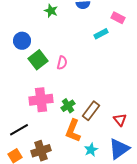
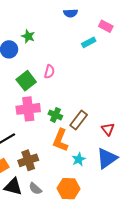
green star: (51, 11) -> (28, 36), moved
green square: (38, 60) -> (26, 81), moved
green cross: (68, 106) -> (55, 115), turned -32

